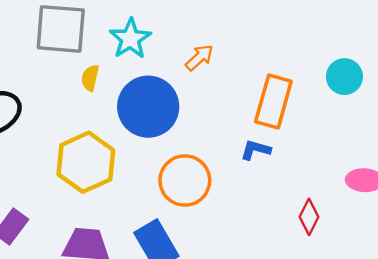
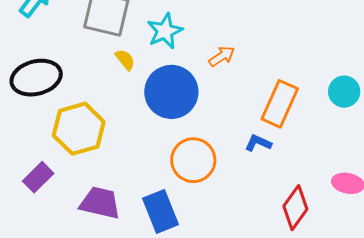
yellow semicircle: (90, 78) -> (125, 60), turned 120
yellow hexagon: (86, 162) -> (79, 129), moved
red diamond: (309, 217) -> (295, 208), size x1.4

